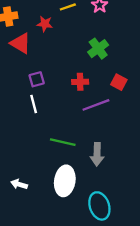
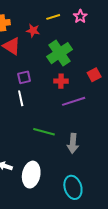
green cross: (98, 49) -> (60, 53), moved, size x1.4
red square: (119, 82) -> (94, 75), moved, turned 32
white ellipse: (65, 181) -> (31, 175), moved

